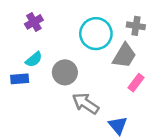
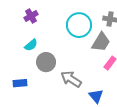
gray circle: (65, 72) -> (46, 62), moved
blue rectangle: (20, 79) -> (20, 83), moved

